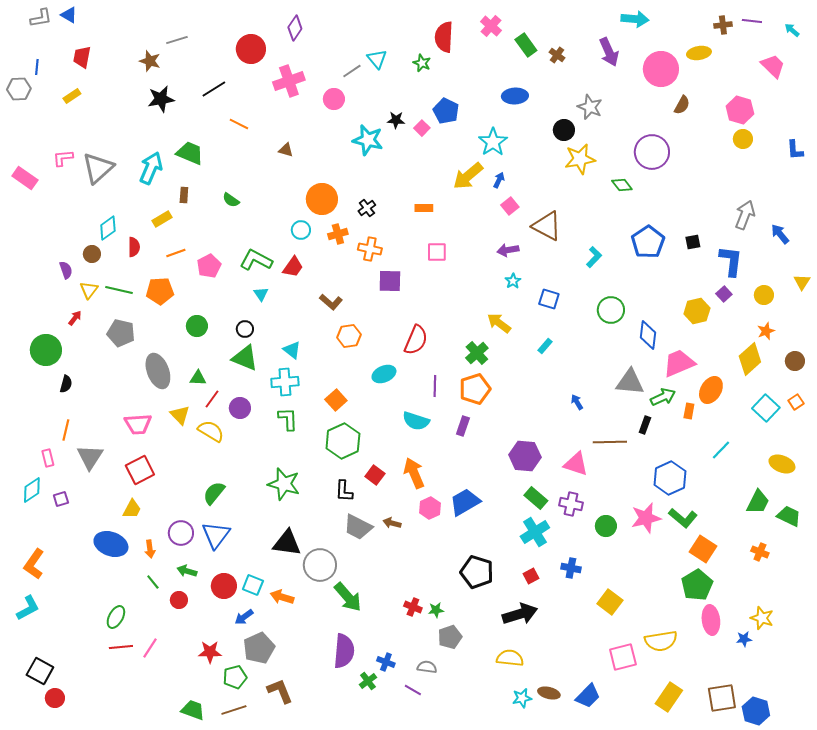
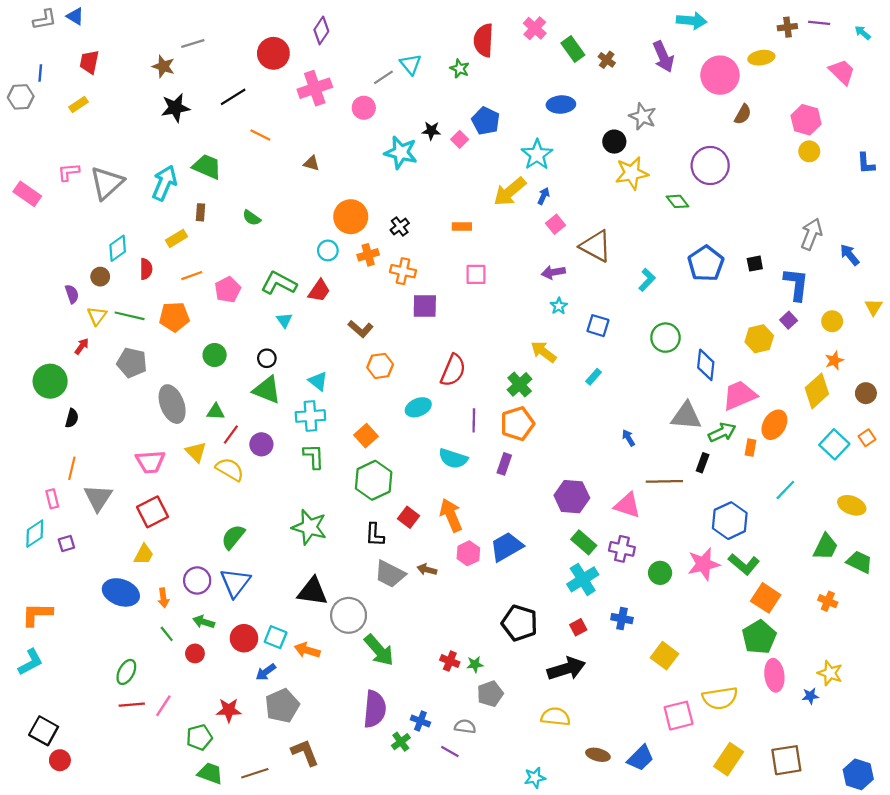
orange L-shape: (34, 564) -> (37, 614), turned 56
green pentagon: (235, 677) -> (199, 737), moved
cyan star: (522, 698) -> (535, 778), moved
blue hexagon: (756, 711) -> (858, 774), moved

